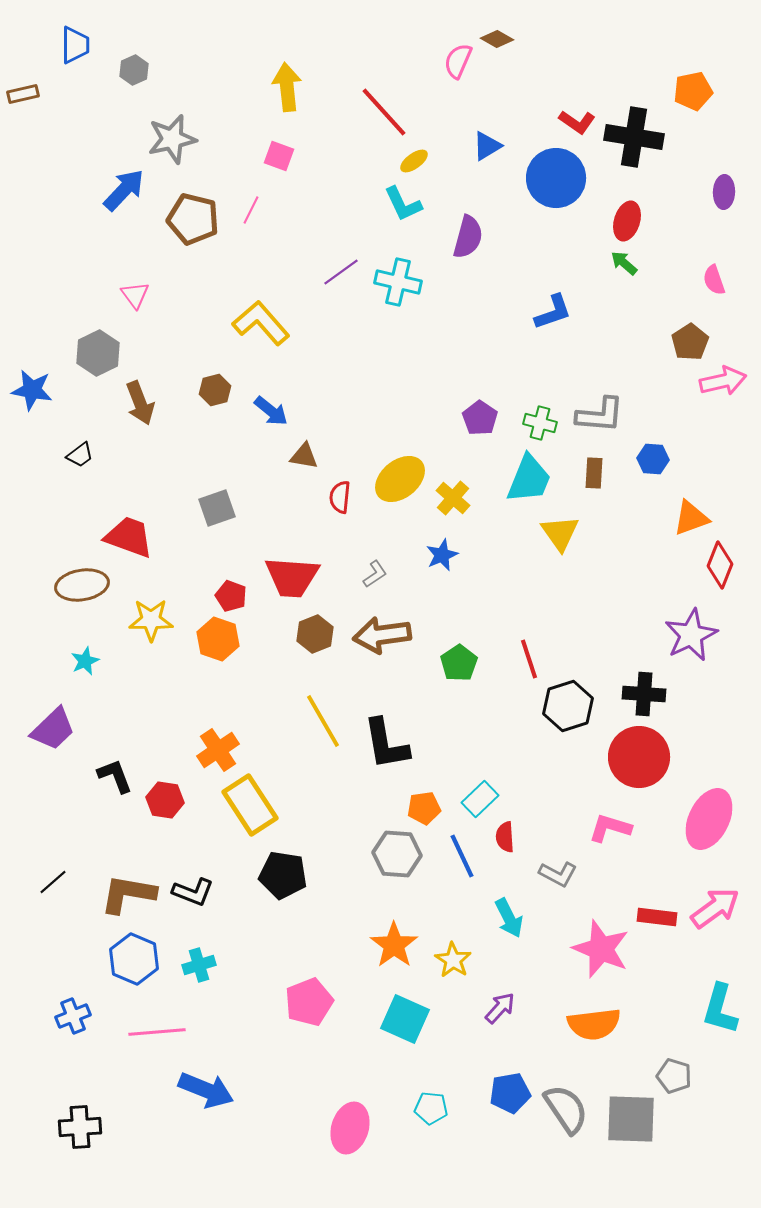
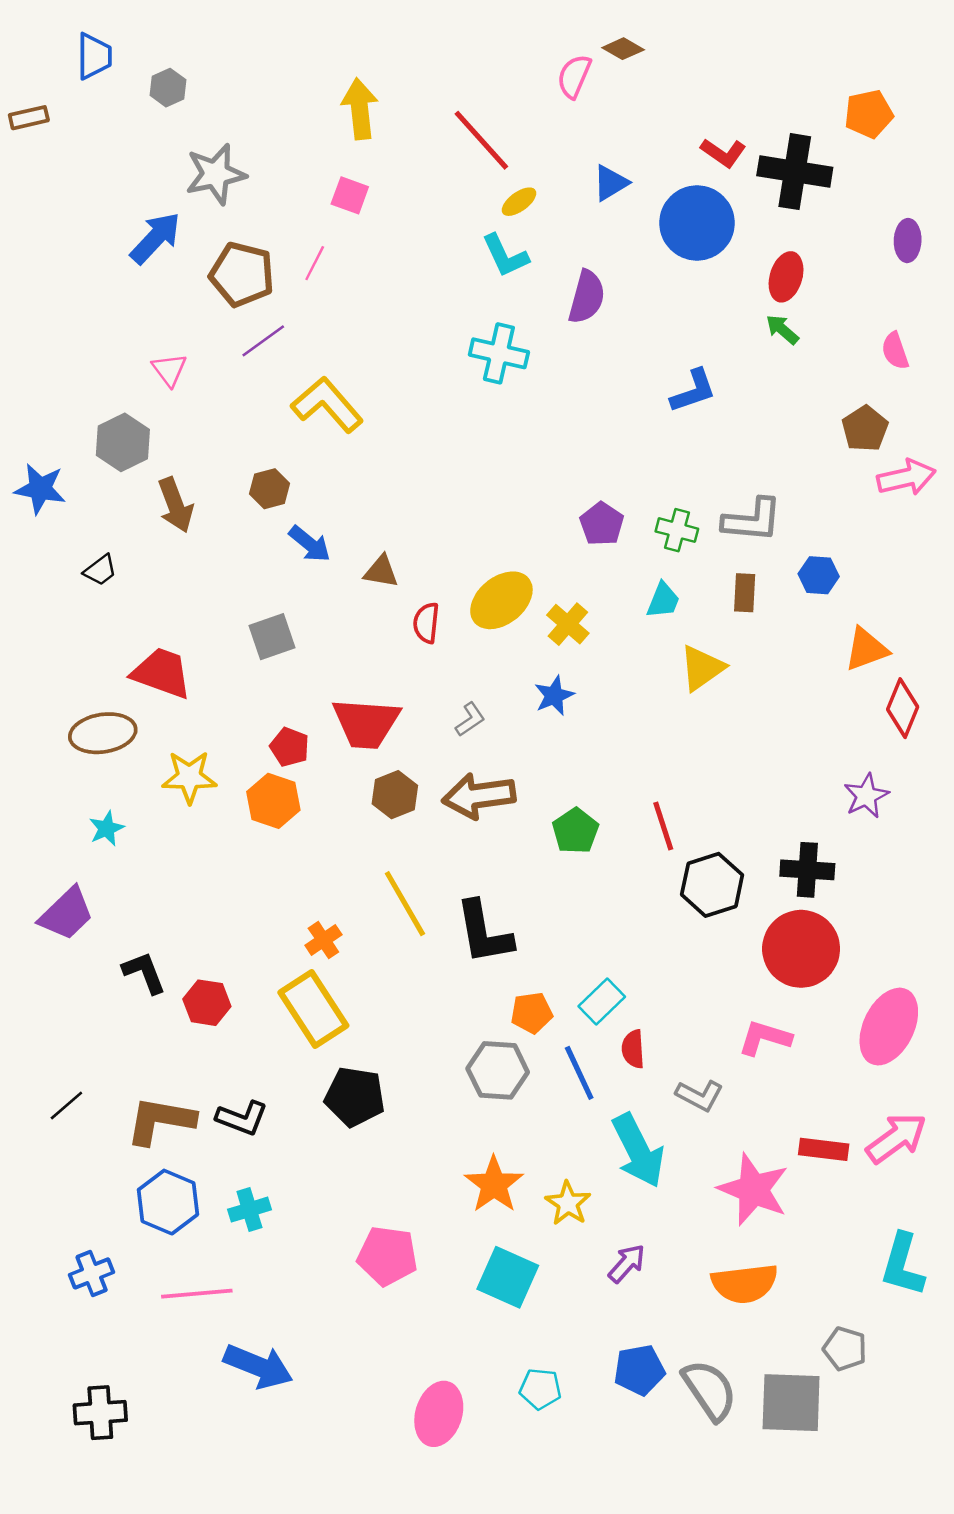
purple line: (341, 272) -> (263, 341), moved
blue arrow: (271, 411) -> (310, 544), moved
cyan trapezoid: (529, 479) -> (663, 600), size x0.6
yellow triangle: (560, 533) -> (702, 668), turned 30
purple star: (691, 635) -> (866, 796), size x0.7
orange cross: (218, 750) -> (323, 940), moved, size x0.7
cyan arrow: (509, 918) -> (638, 1151), size x1.5
pink pentagon: (309, 1002) -> (387, 1256), turned 30

